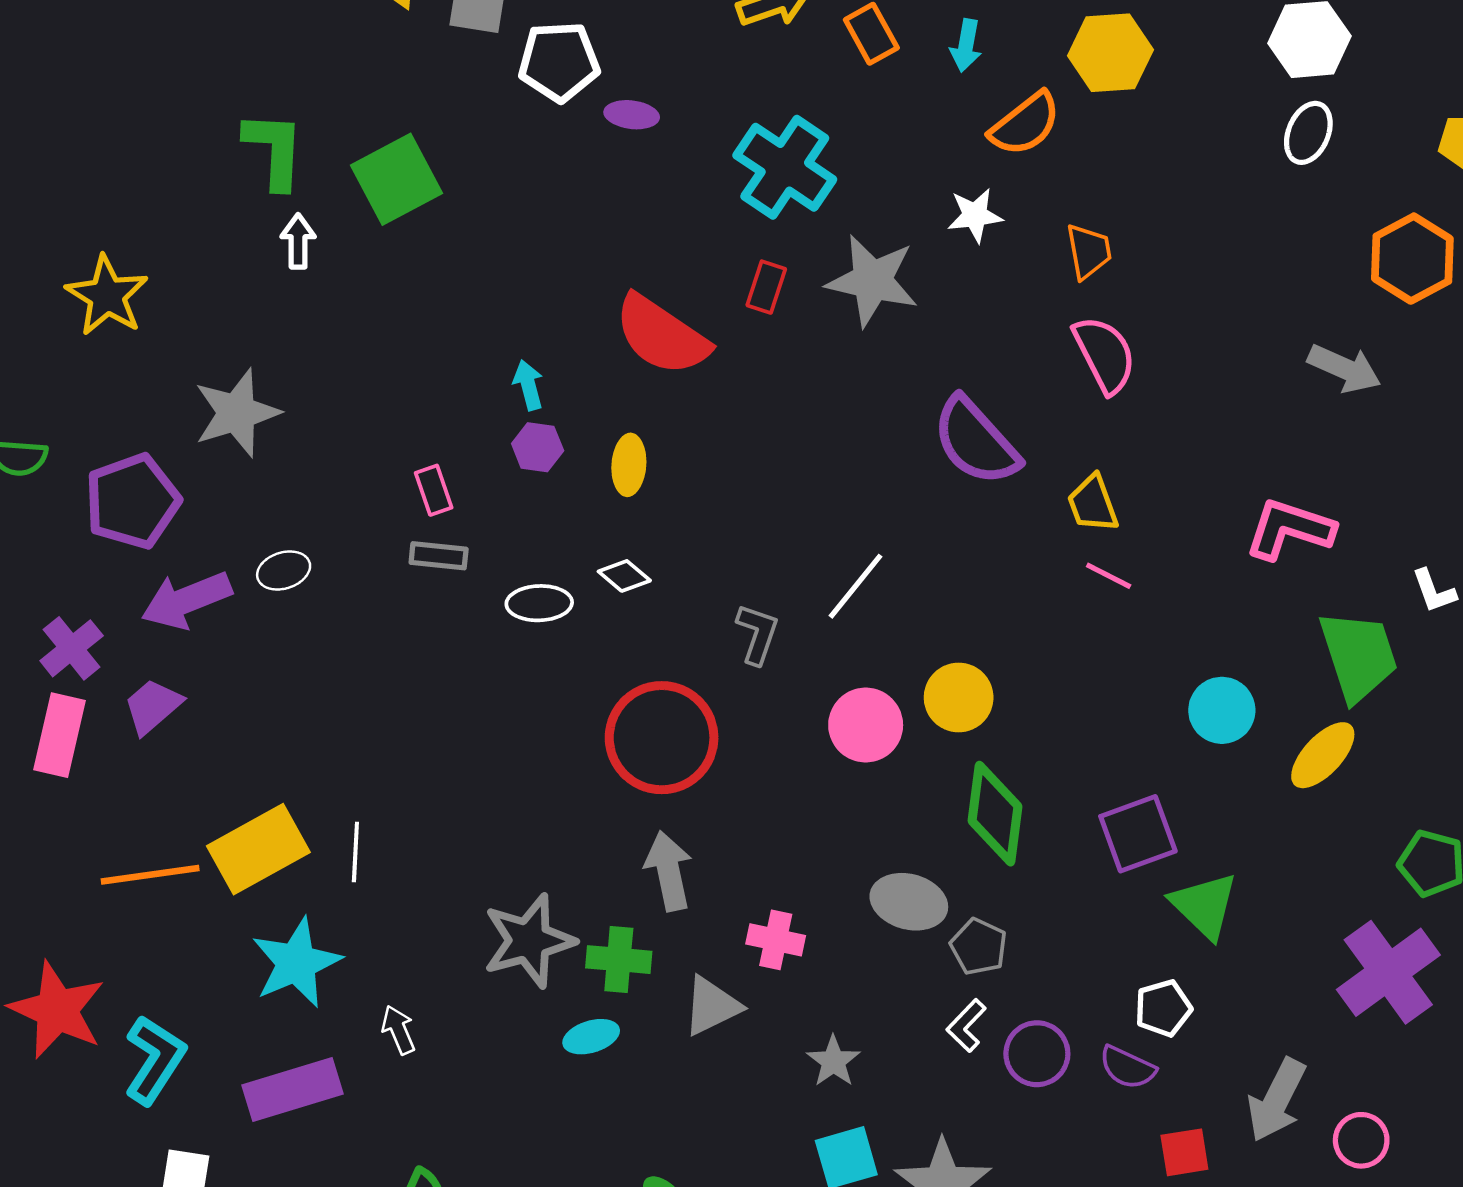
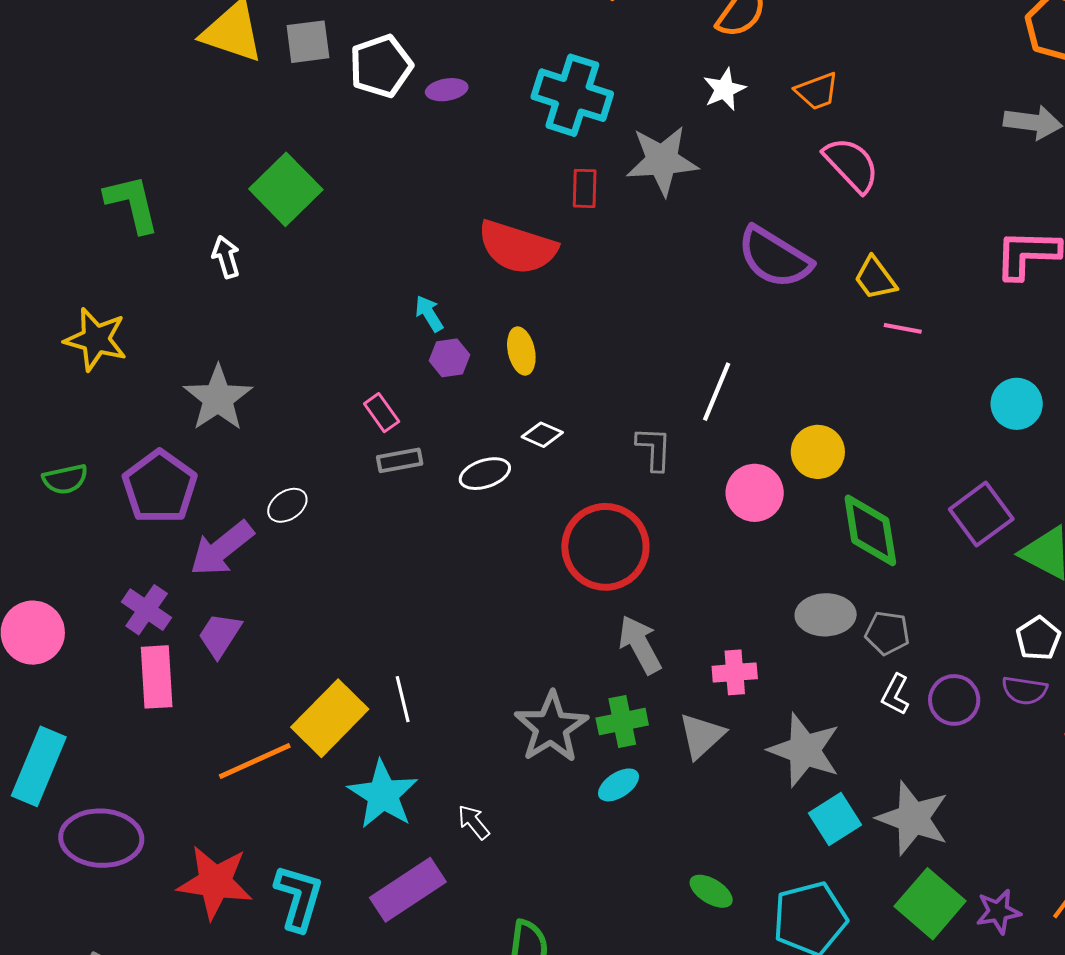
green L-shape: (274, 150) -> (132, 204), moved
orange trapezoid: (1089, 251) -> (817, 91), turned 96
gray star: (833, 1061) -> (804, 750), size x1.8

